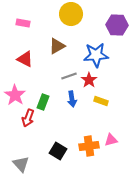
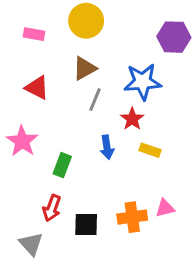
yellow circle: (71, 14) -> (86, 21), moved
gray line: (69, 76) -> (95, 100), moved, turned -49
green rectangle: (43, 102) -> (62, 165), moved
red arrow: (28, 118) -> (52, 208), moved
black square: (58, 151) -> (86, 225), turned -30

